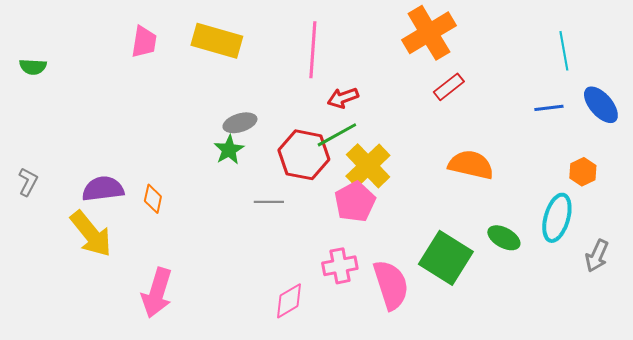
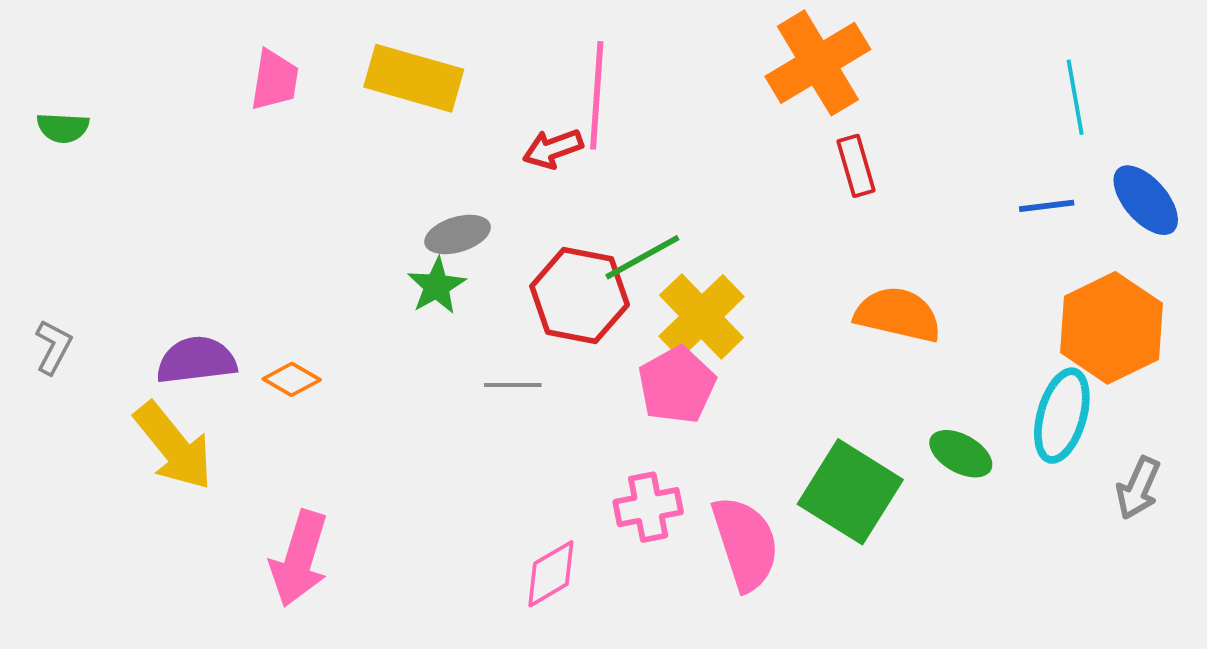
red rectangle: (449, 87) -> (856, 166), turned -68
red arrow: (343, 98) -> (553, 149), moved
orange hexagon: (583, 172) -> (1111, 328), size x2.0
orange diamond: (153, 199) -> (292, 379), turned -72

